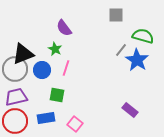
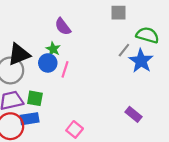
blue circle: (42, 70) -> (48, 63), moved
green square: (57, 95) -> (35, 98), moved
blue rectangle: (46, 118) -> (30, 119), moved

